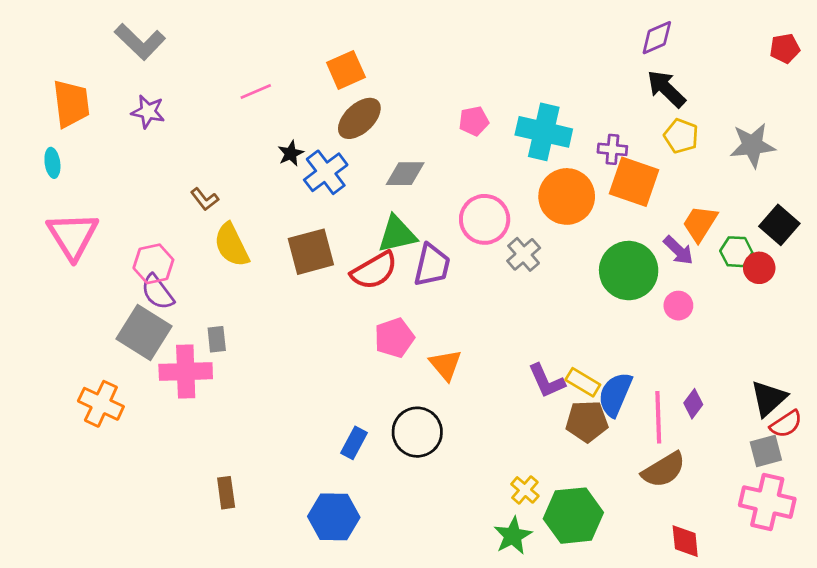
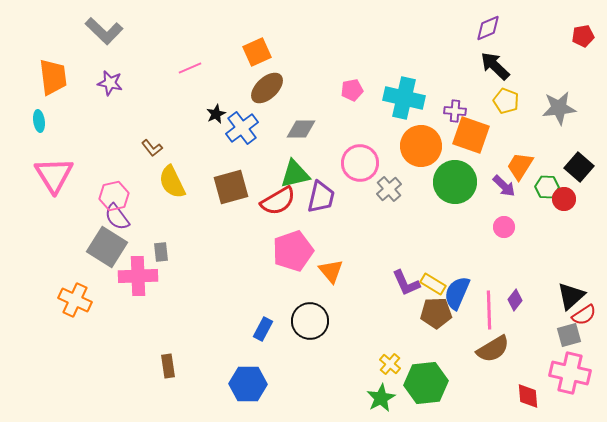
green circle: (629, 271) -> (455, 182), moved
pink pentagon: (394, 338) -> (293, 251), size x1.4
red diamond: (685, 541) -> (528, 396), moved

